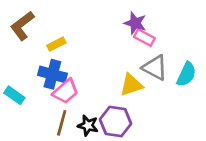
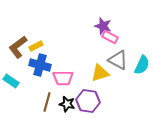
brown L-shape: (22, 26) -> (18, 47), moved
yellow rectangle: (56, 44) -> (36, 46), moved
pink trapezoid: (66, 91) -> (63, 78), moved, turned 40

